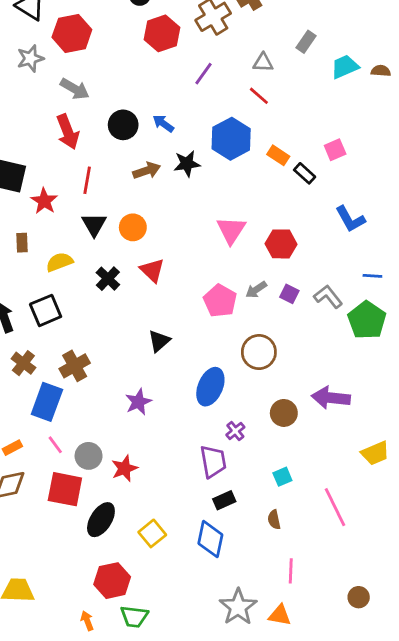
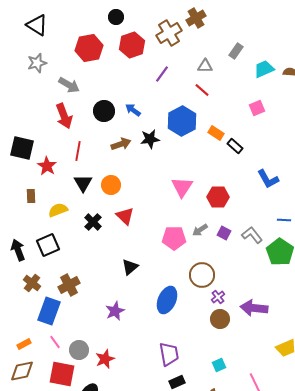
red hexagon: (72, 33) -> (89, 48), moved
pink square: (335, 150) -> (257, 108), moved
pink pentagon: (220, 301) -> (174, 238), turned -30
purple cross: (235, 431) -> (218, 297), moved

